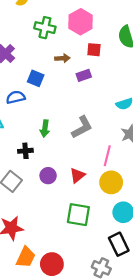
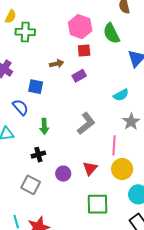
pink hexagon: (81, 22) -> (80, 27), moved
green cross: (45, 28) -> (25, 32), moved
blue semicircle: (16, 97) -> (20, 107), turned 72
green arrow: (45, 129) -> (44, 126), moved

